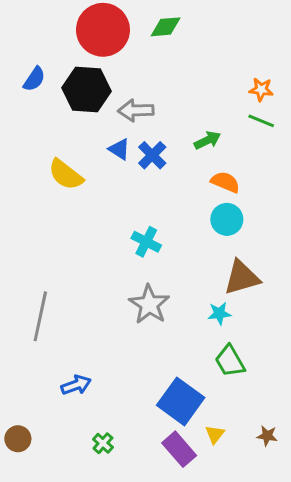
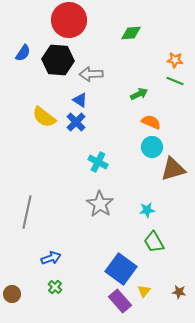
green diamond: (166, 27) -> (131, 33), moved
blue cross: (152, 155) -> (76, 122), moved
brown triangle: (242, 278) -> (173, 169), moved
green cross: (103, 443) -> (55, 287), moved

